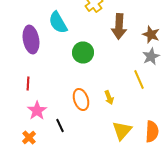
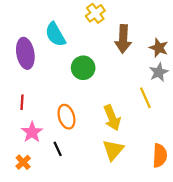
yellow arrow: (109, 98) -> (112, 118), size x1.6
orange ellipse: (81, 100) -> (66, 117), moved
yellow triangle: (122, 130) -> (113, 150), moved

